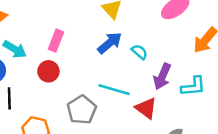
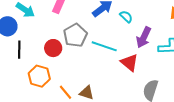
red circle: (48, 71) -> (53, 48), moved
gray pentagon: (82, 110) -> (75, 35), moved

